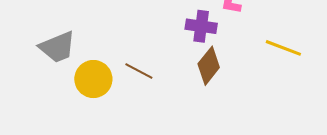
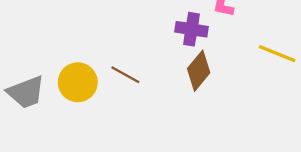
gray trapezoid: (57, 47) -> (26, 92), moved

